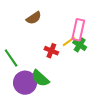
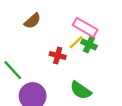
pink rectangle: (78, 30) -> (85, 27), turned -65
green semicircle: (40, 78) -> (81, 90), moved

